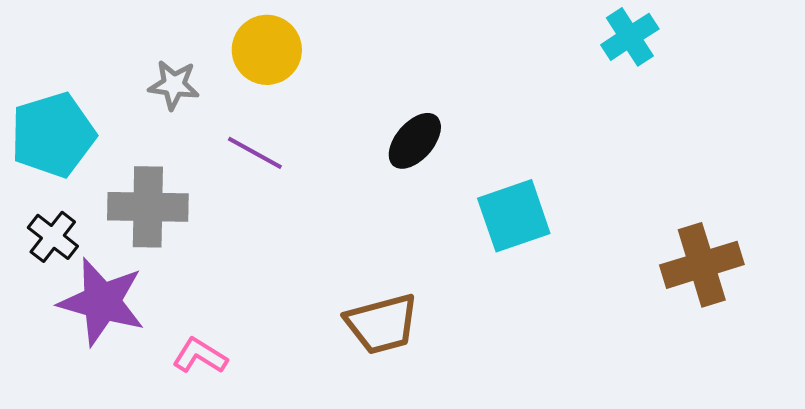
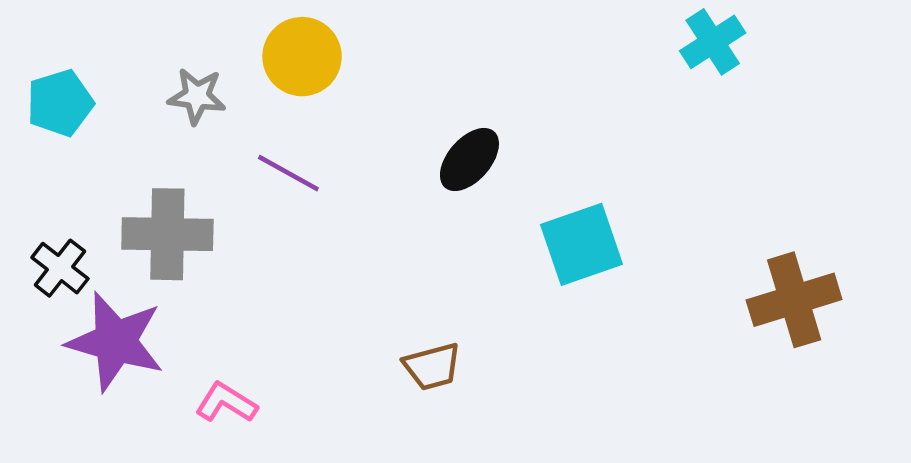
cyan pentagon: (53, 135) -> (60, 103), moved, size x0.7
brown trapezoid: (382, 324) -> (432, 367), size x0.7

